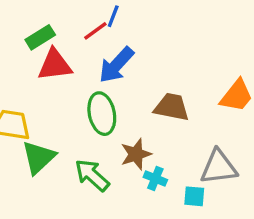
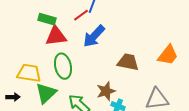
green rectangle: (40, 37) -> (47, 19), turned 48
green ellipse: (102, 114) -> (63, 66), moved

